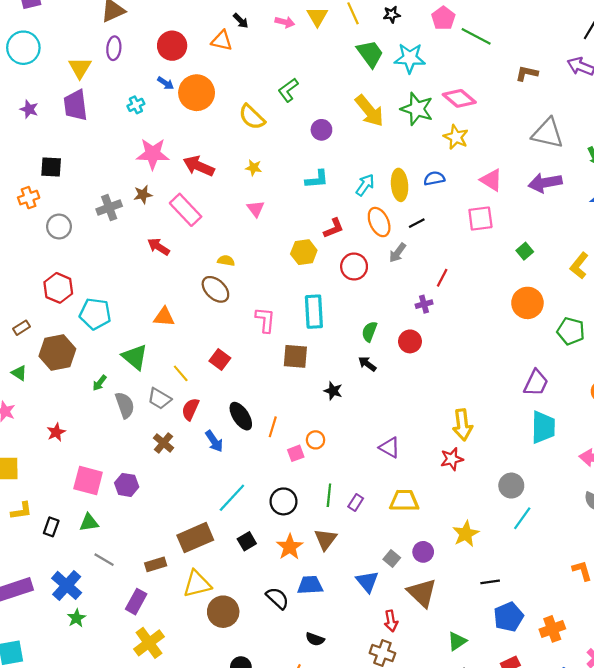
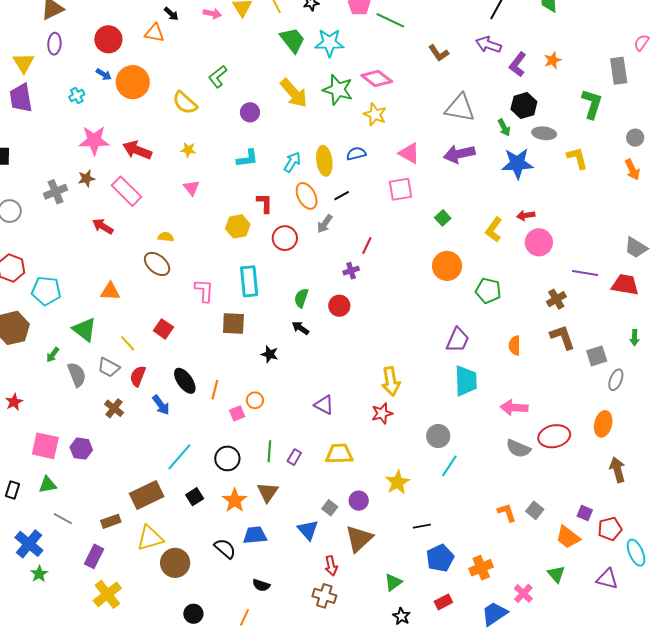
brown L-shape: (527, 73) -> (439, 53), turned -135
red L-shape: (334, 228) -> (265, 203), turned -65
brown triangle: (422, 593) -> (359, 539), turned 36

